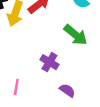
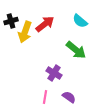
pink line: (16, 87) -> (45, 97), moved

